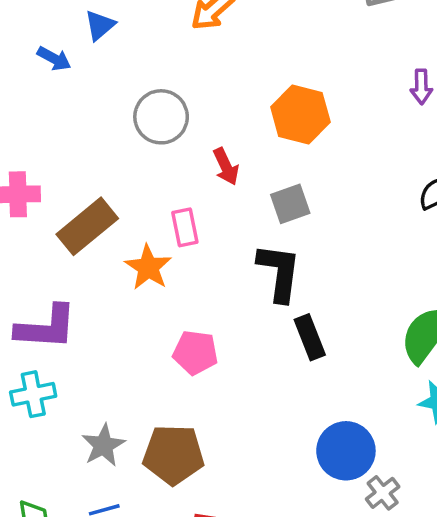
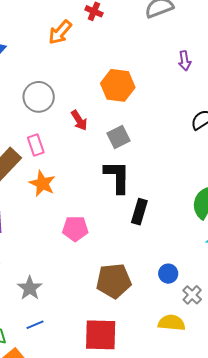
pink rectangle: (185, 227) -> (36, 145), moved
black rectangle: (310, 337) -> (139, 212), turned 45
blue circle: (346, 451) -> (168, 274), size x0.6
brown pentagon: (173, 455) -> (114, 281), moved

